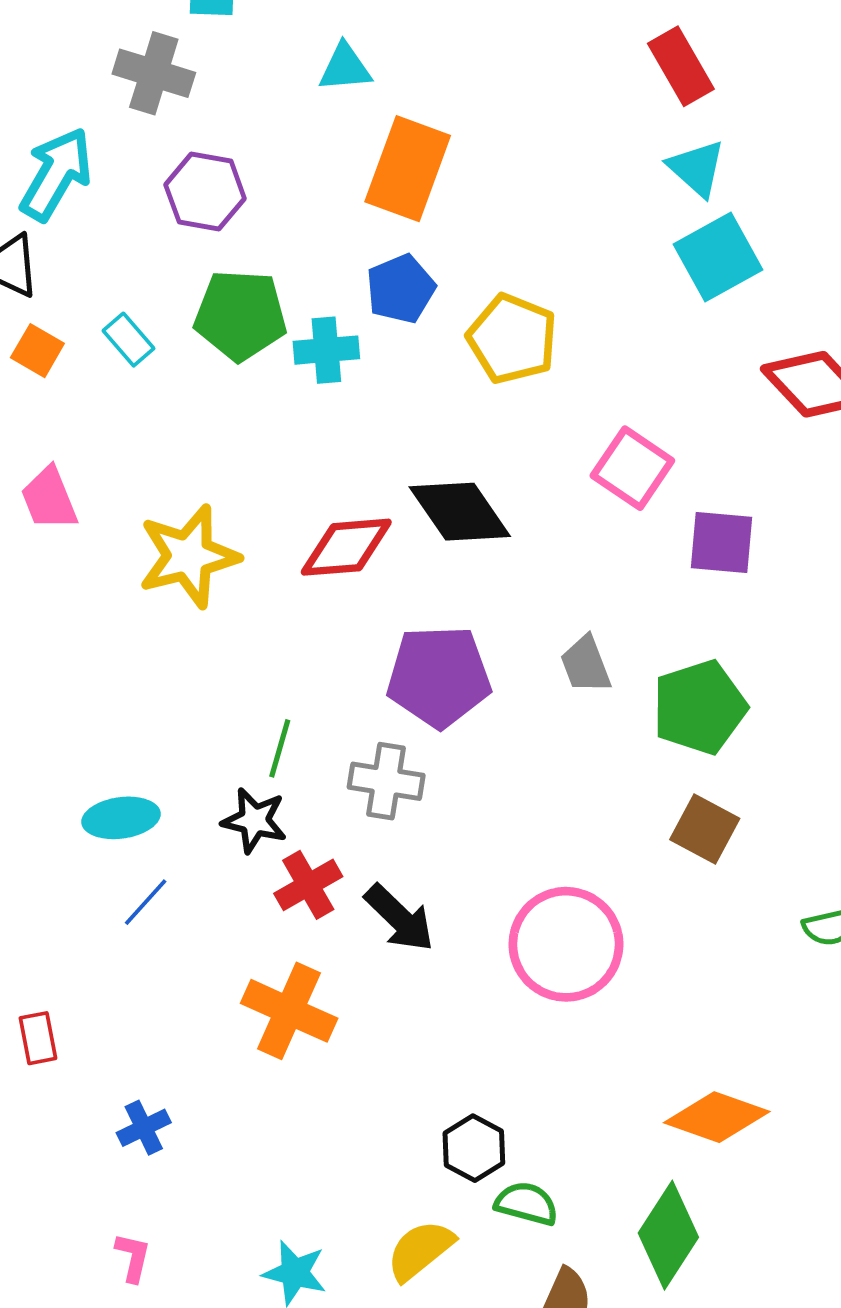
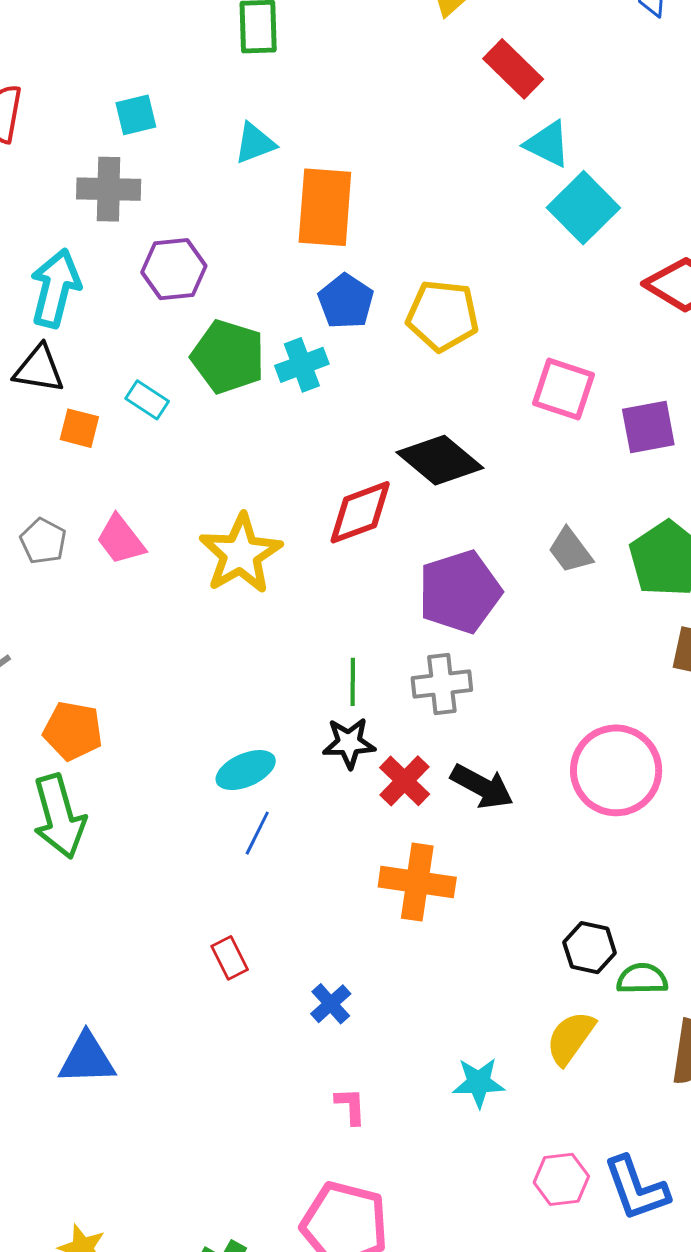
green pentagon: (240, 315) -> (228, 357), turned 30
blue line: (146, 902) -> (257, 833), moved

